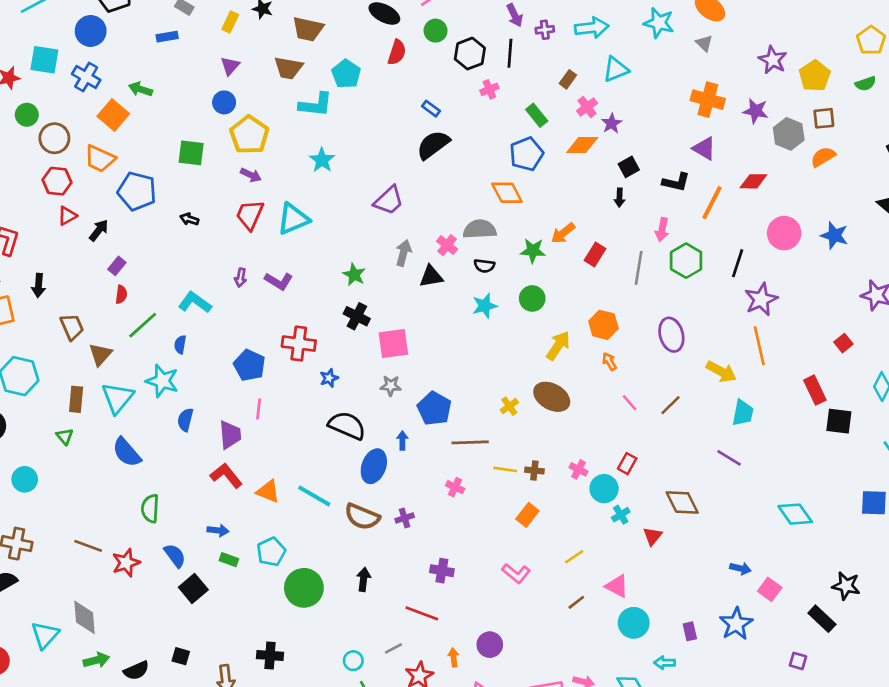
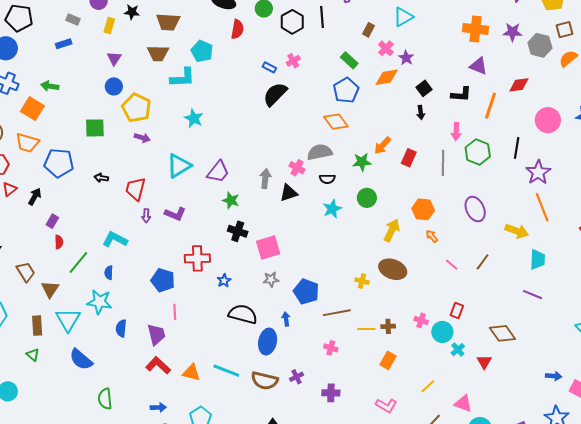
pink cross: (489, 89) -> (293, 61), moved
purple trapezoid: (389, 200) -> (218, 172), moved
red trapezoid: (250, 215) -> (136, 189), moved
yellow cross: (509, 406) -> (362, 281), turned -32
purple cross: (442, 571) -> (331, 393), moved

